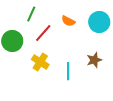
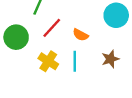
orange semicircle: (68, 21) -> (81, 35), moved
cyan line: (68, 71) -> (75, 61), moved

